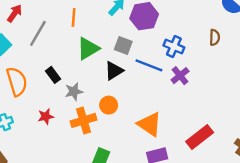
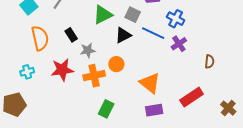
brown semicircle: (215, 37) -> (209, 62), moved
red star: (46, 117) -> (62, 70), size x1.6

